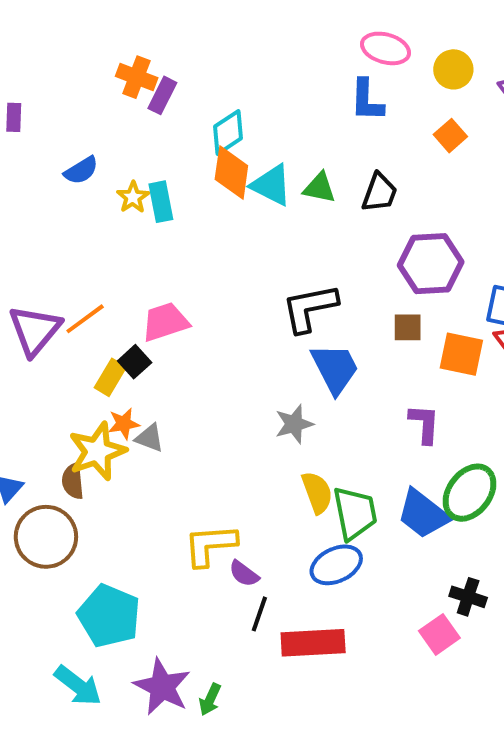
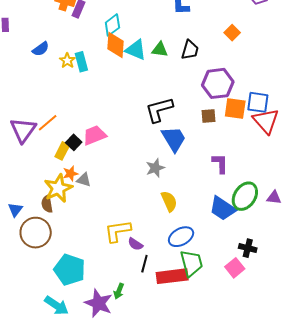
orange square: (450, 136) -> (232, 33), moved
pink trapezoid: (165, 322) -> (94, 135), moved
orange square: (461, 354) -> (235, 109), moved
green trapezoid: (355, 513) -> (191, 263), moved
green arrow: (210, 699) -> (119, 291), moved

